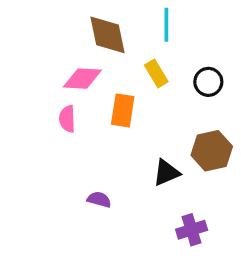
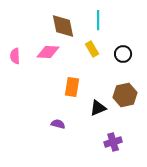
orange rectangle: (123, 110) -> (72, 87), moved
pink semicircle: (67, 119) -> (15, 56), moved

